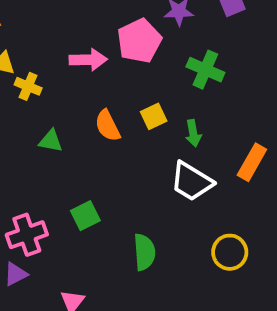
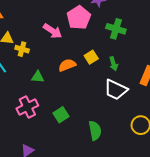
pink arrow: (88, 60) -> (53, 31), turned 42
orange semicircle: (108, 126) -> (67, 65), turned 102
pink cross: (27, 235) -> (27, 107), moved

